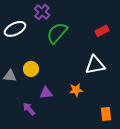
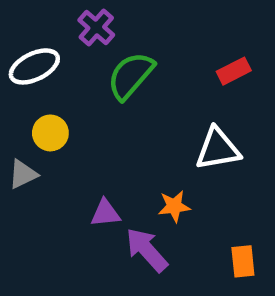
yellow circle: (31, 69) -> (50, 133), moved
gray triangle: (10, 76) -> (23, 174), turned -32
purple arrow: (29, 109) -> (147, 250), moved, size x1.5

